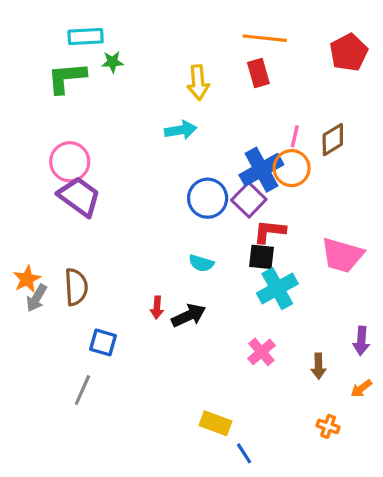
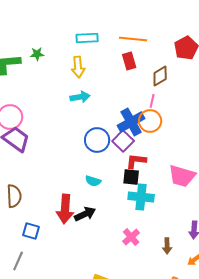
cyan rectangle: (86, 37) -> (87, 38), moved
yellow arrow: (198, 83) -> (78, 67), moved
brown diamond: (333, 140) -> (160, 76), moved
cyan cross: (277, 289) -> (141, 197), turned 35
red arrow: (157, 308) -> (65, 209), size x2.0

